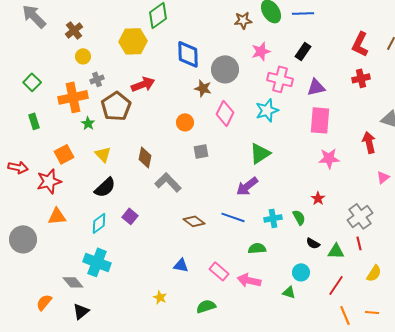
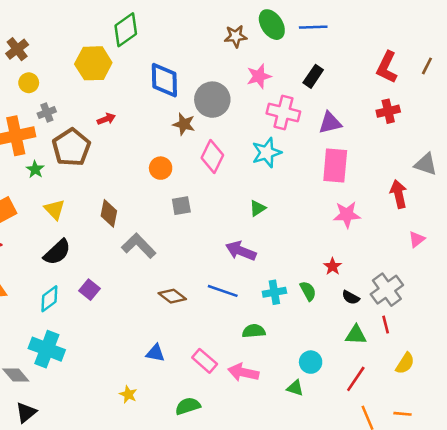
red arrow: (143, 84) -> (106, 119), size x0.6
green triangle: (260, 153) -> (258, 208), size x0.6
purple arrow: (247, 186) -> (241, 251), turned 60
black semicircle: (313, 243) -> (351, 297), moved

